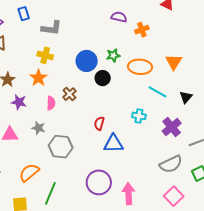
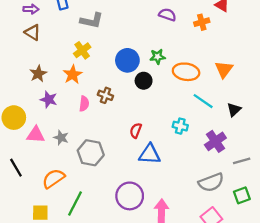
orange cross: (142, 30) -> (202, 22), moved
yellow cross: (45, 55) -> (82, 50), turned 35
brown cross: (69, 94) -> (105, 95), turned -32
gray star: (38, 128) -> (61, 138), moved

